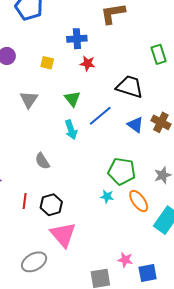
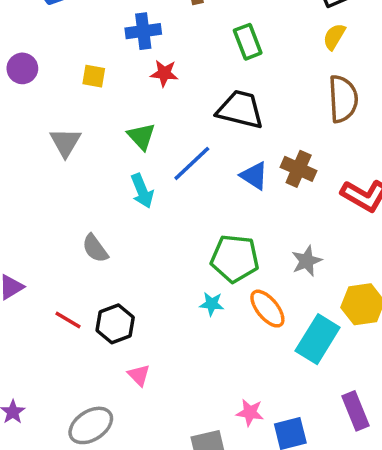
green rectangle: (159, 54) -> (248, 42), moved
red line: (25, 201) -> (68, 320), turned -63
pink triangle: (63, 235) -> (139, 375), size x0.5

